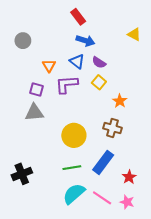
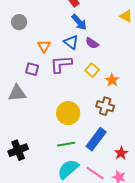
blue arrow: (85, 41) -> (79, 22), turned 30
yellow square: (99, 82) -> (92, 70), moved
gray triangle: (34, 112) -> (17, 93), moved

